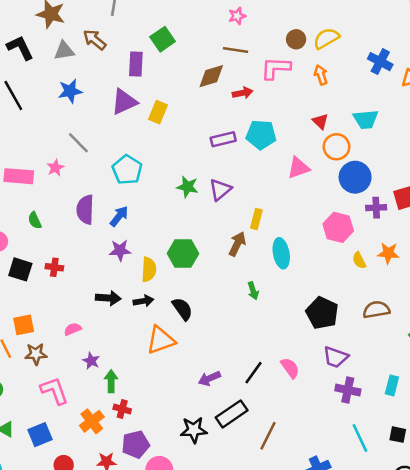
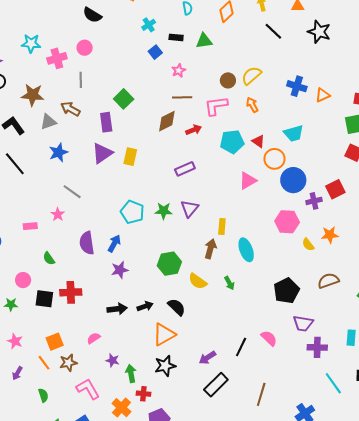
cyan pentagon: (261, 135) -> (232, 142), moved
cyan pentagon: (127, 170) -> (132, 212), moved
pink rectangle: (19, 176) -> (30, 226), size x0.6
red cross: (54, 267) -> (71, 292), size x1.5
yellow semicircle: (149, 269) -> (198, 281), moved, turned 132
black pentagon: (322, 313) -> (286, 291), turned 30
black rectangle: (232, 414) -> (216, 385), moved
black star: (194, 430) -> (165, 366), moved

